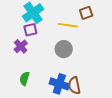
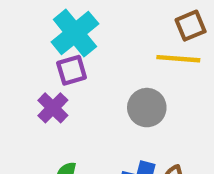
yellow line: (68, 25) -> (178, 59), moved

